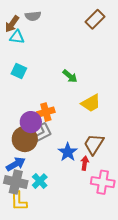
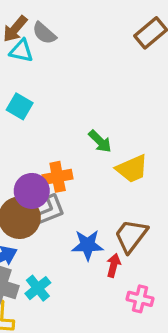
gray semicircle: (33, 16) -> (44, 33), moved, turned 42
green arrow: (70, 76) -> (100, 141), moved
blue star: (68, 152) -> (88, 245), turned 30
pink cross: (103, 182) -> (140, 299), size x0.7

